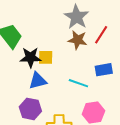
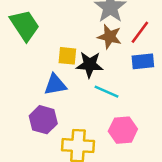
black star: (31, 57) -> (90, 65), moved
blue rectangle: (104, 70) -> (143, 61), moved

